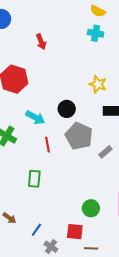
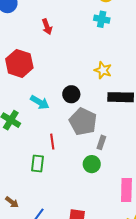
red line: (48, 145) -> (52, 142), moved
gray rectangle: (105, 152) -> (101, 142), moved, turned -32
green circle: (91, 208) -> (92, 164), moved

